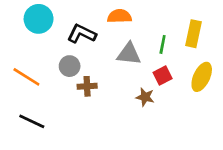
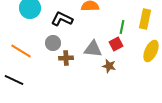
gray triangle: (129, 54) -> (93, 49), moved
red square: (163, 75) -> (116, 44), moved
black line: (32, 121) -> (14, 80), moved

